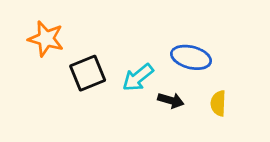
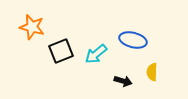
black arrow: (171, 100) -> (123, 81), moved

